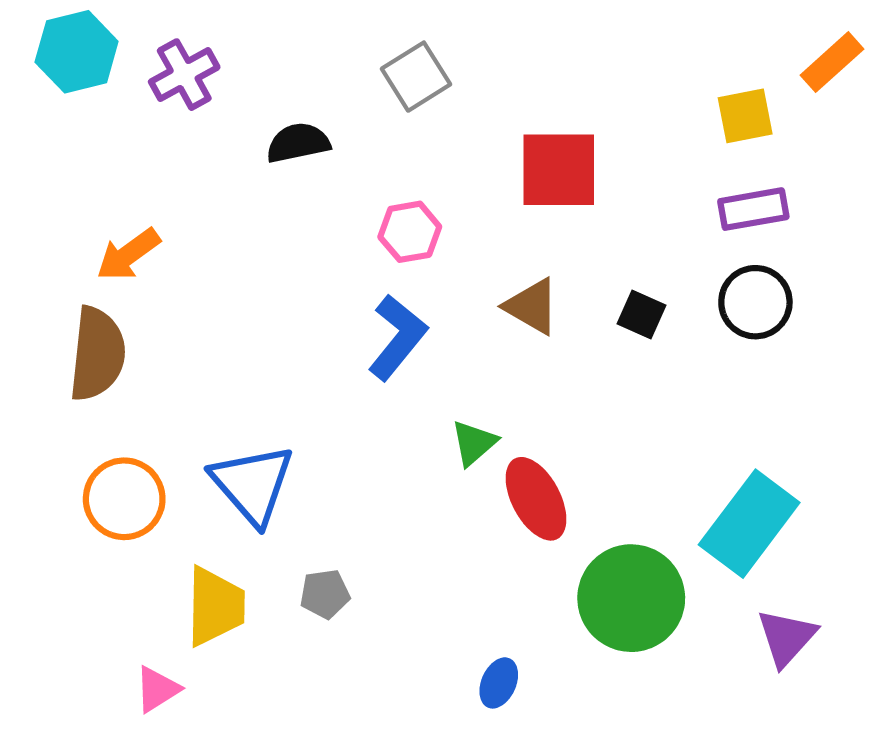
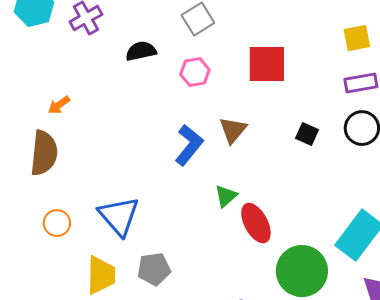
pink hexagon: (410, 232) -> (195, 72), moved
orange arrow: (128, 255) -> (59, 105), size x0.7
brown triangle: (532, 306) -> (233, 130), moved, turned 40
orange circle: (124, 499) -> (57, 223), size x0.7
gray pentagon: (325, 594) -> (154, 269), size x1.4

